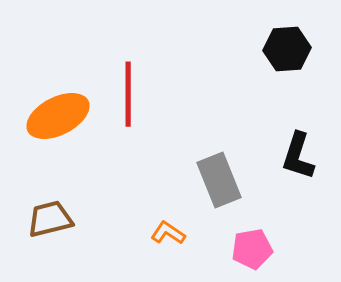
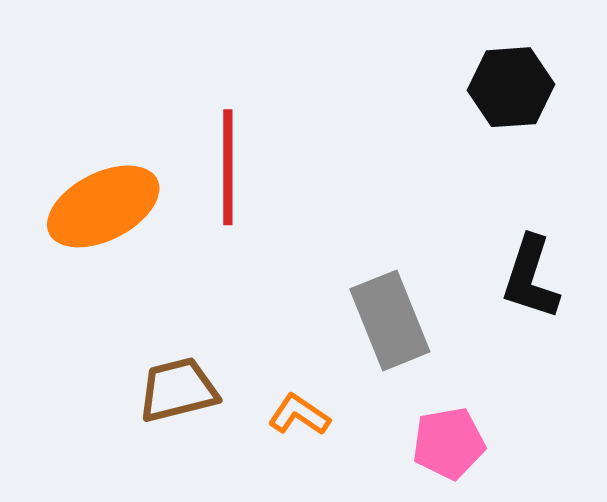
brown trapezoid: (50, 219) -> (178, 390), moved

